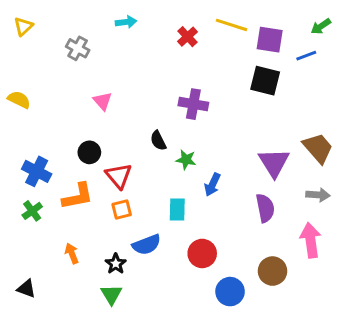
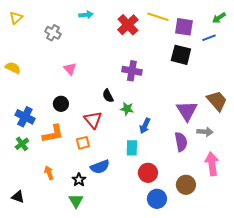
red cross: (188, 37) -> (128, 25), size x1.5
red triangle: (119, 176) -> (93, 120), moved
gray arrow: (318, 195) -> (205, 132), moved
cyan rectangle: (177, 210) -> (132, 148), moved
red circle: (202, 253) -> (148, 173), moved

